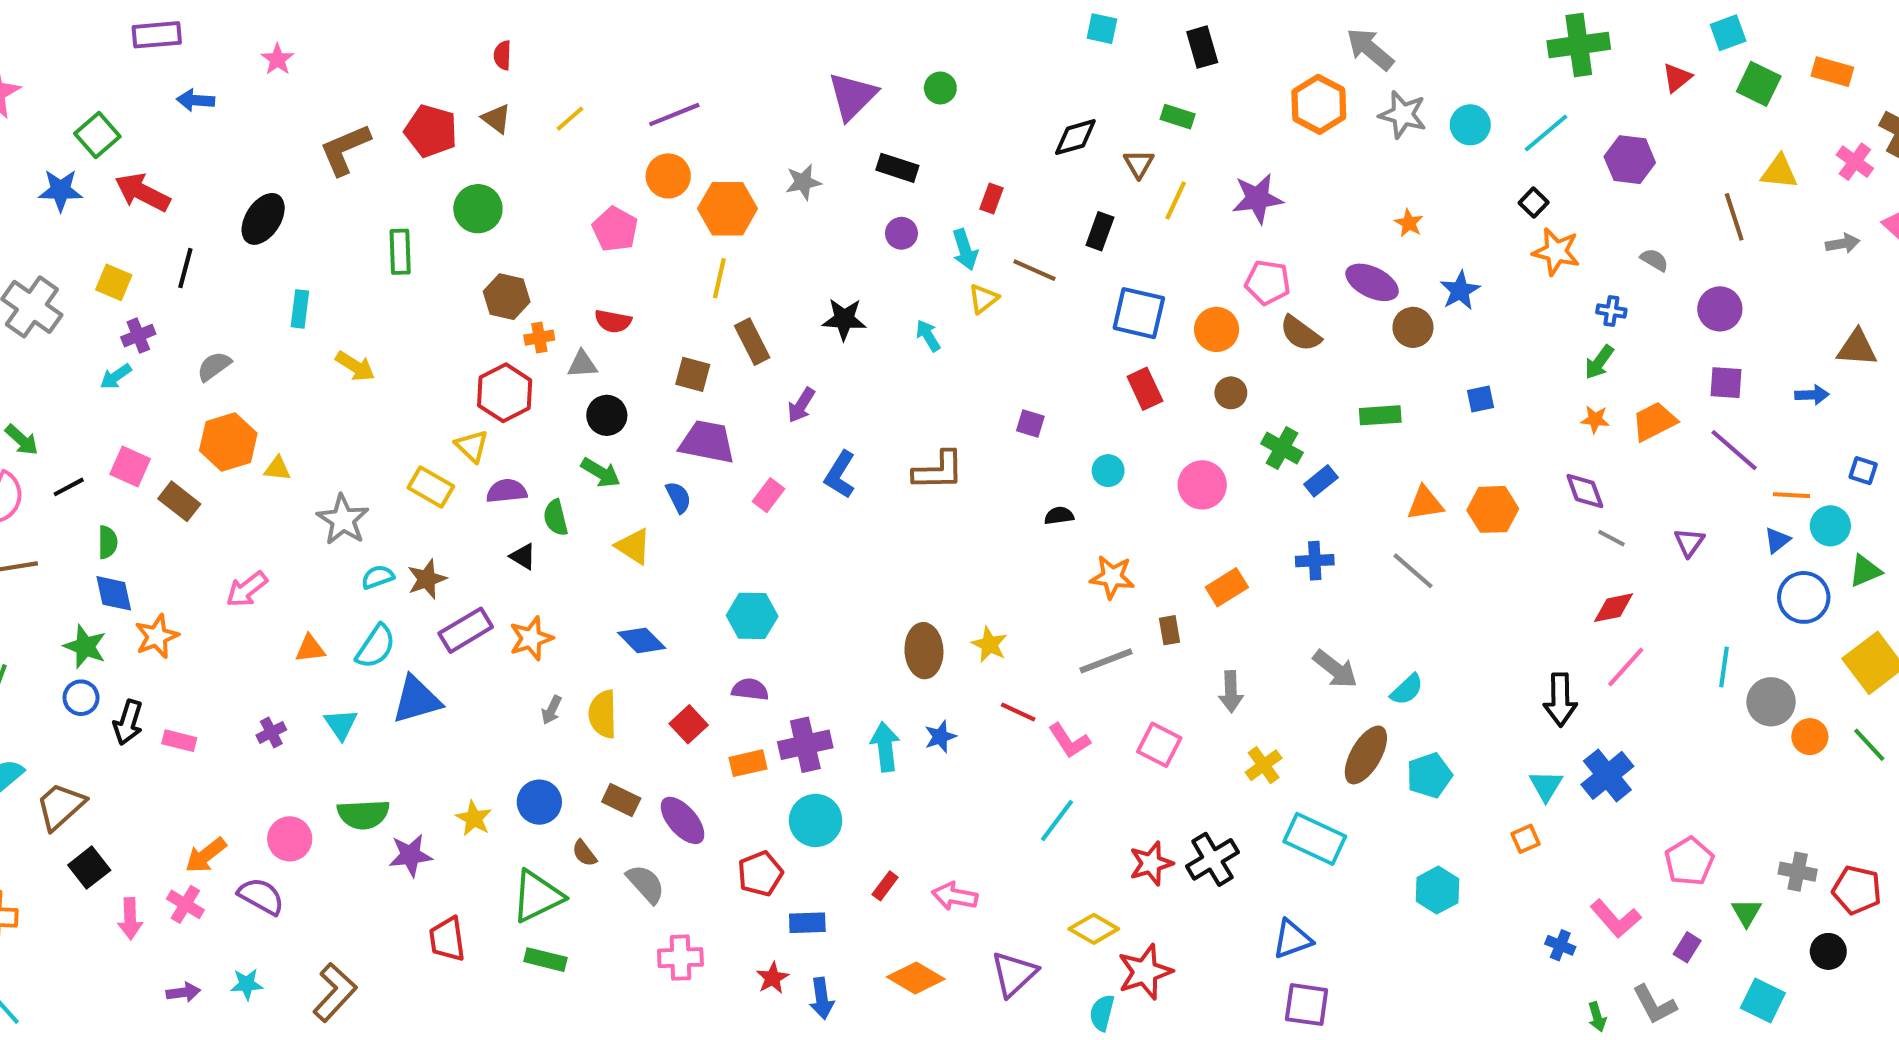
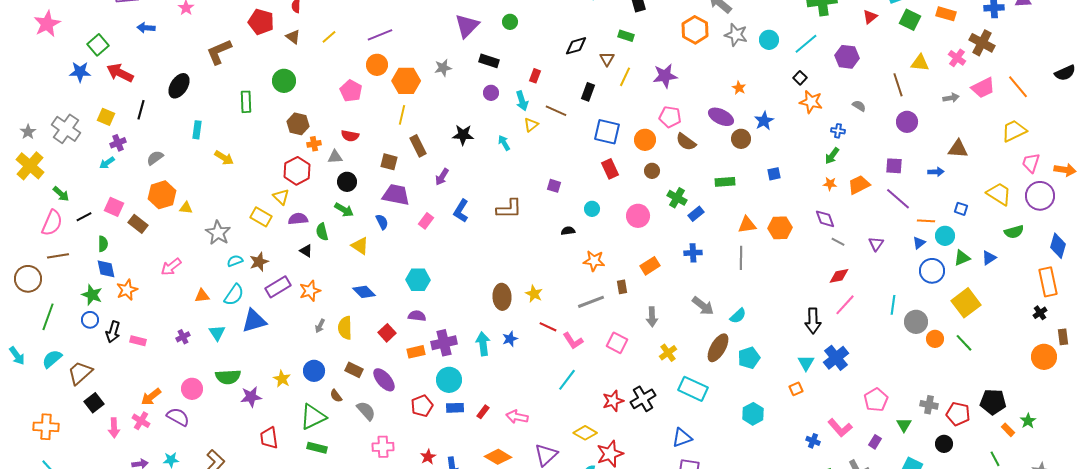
red pentagon: (431, 131) -> (261, 22), moved
purple circle: (1720, 309) -> (907, 122), moved
gray line: (1413, 571) -> (741, 258), turned 50
blue rectangle: (807, 923) -> (455, 408), moved

